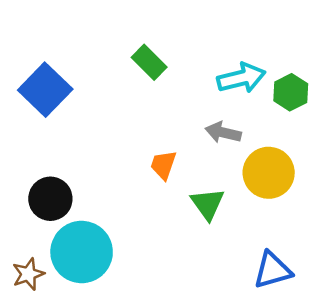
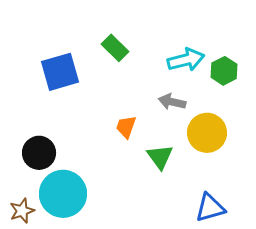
blue square: (45, 90) -> (60, 72), moved, turned 30

